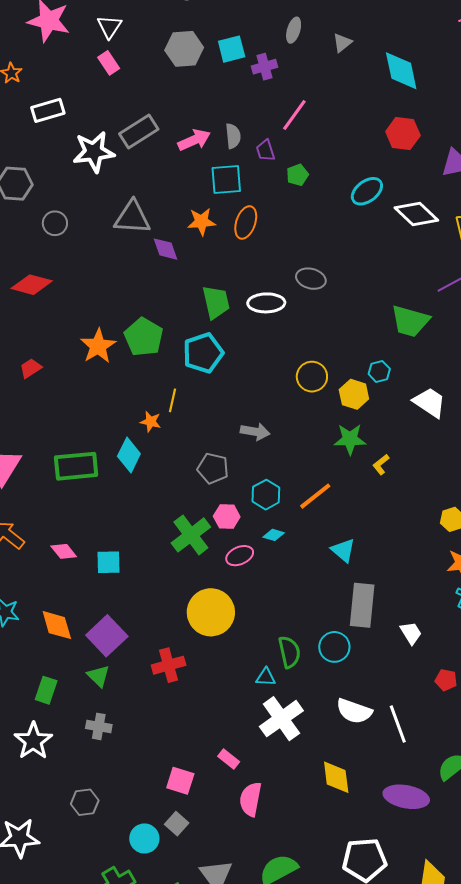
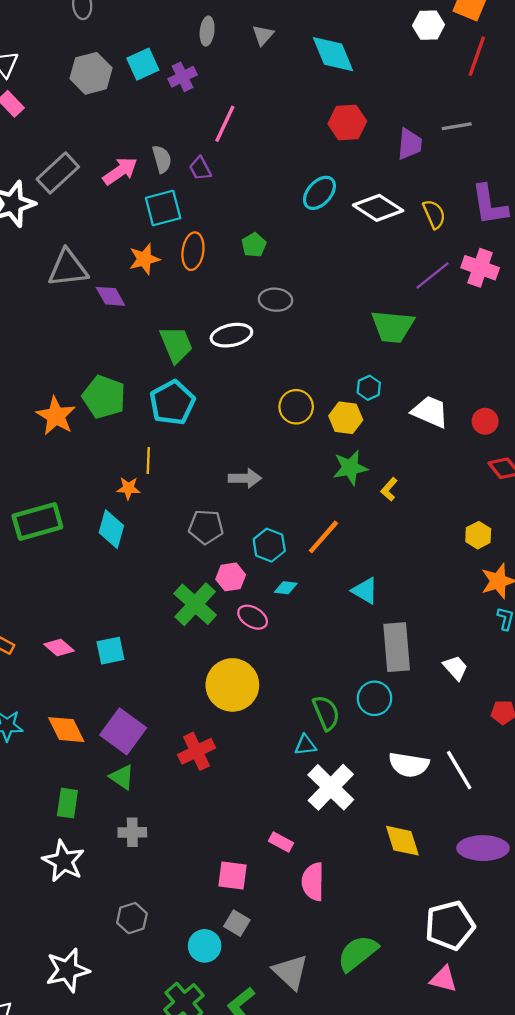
green pentagon: (297, 175) -> (254, 245), moved
green rectangle: (76, 466) -> (37, 521), moved
pink ellipse: (240, 556) -> (253, 617), turned 64

